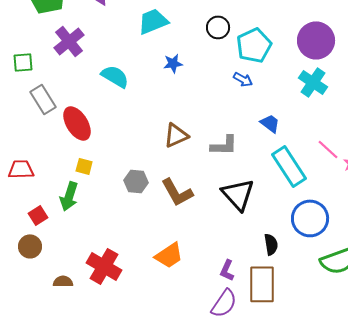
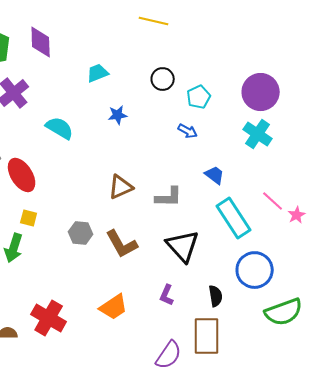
cyan trapezoid: (153, 21) -> (98, 73), size x0.7
cyan pentagon: (254, 45) -> (199, 97), size x0.7
purple L-shape: (227, 270) -> (167, 295), moved

